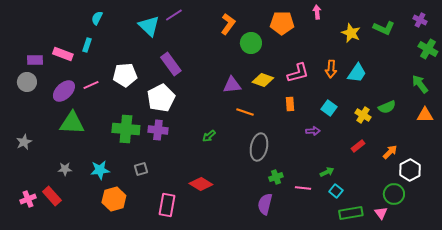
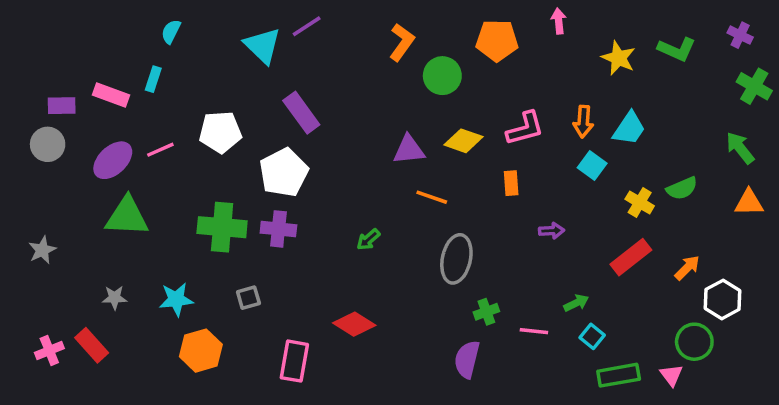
cyan square: (329, 108) -> (592, 165), moved
red rectangle: (358, 146) -> (631, 257), size x1.6

